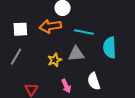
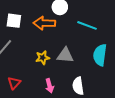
cyan line: (84, 32) -> (87, 25), moved

